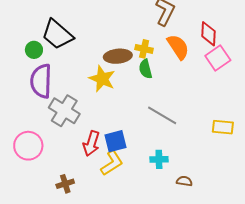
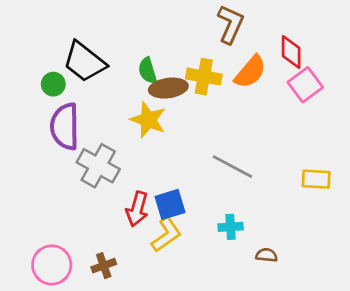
orange semicircle: (178, 47) -> (250, 72), turned 76
yellow cross: (144, 49) -> (204, 77), size x1.4
green semicircle: (145, 69) -> (148, 71), moved
pink circle: (28, 146) -> (52, 265), moved

